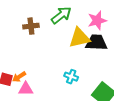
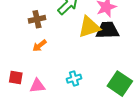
orange arrow: (19, 77) -> (39, 46), moved
cyan cross: (71, 77) -> (74, 79), moved, turned -32

